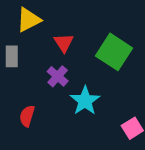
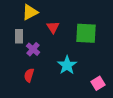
green square: (114, 52) -> (86, 33), turned -30
purple cross: (58, 76) -> (33, 49), moved

